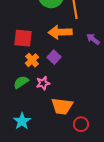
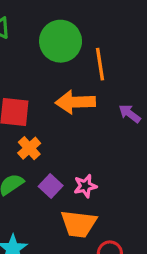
purple square: (54, 57) -> (51, 186), moved
pink star: (43, 83) -> (85, 186), moved

